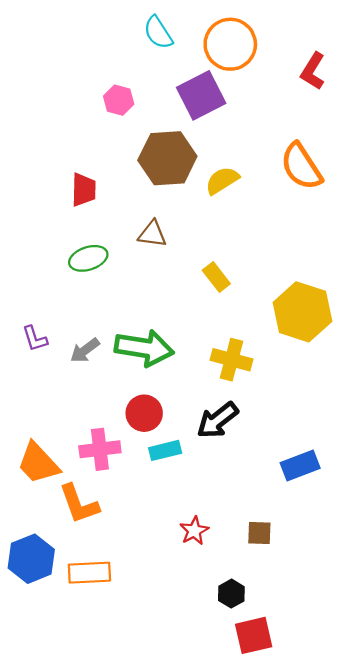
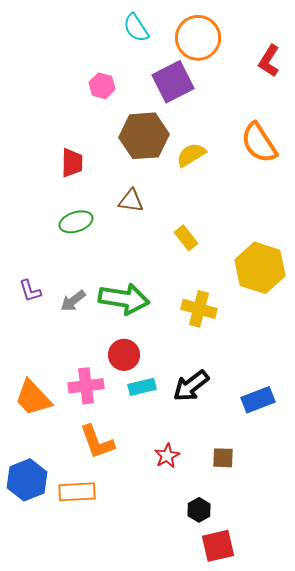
black arrow: (217, 420) -> (191, 386), moved
orange L-shape: (79, 504) -> (97, 442), moved

